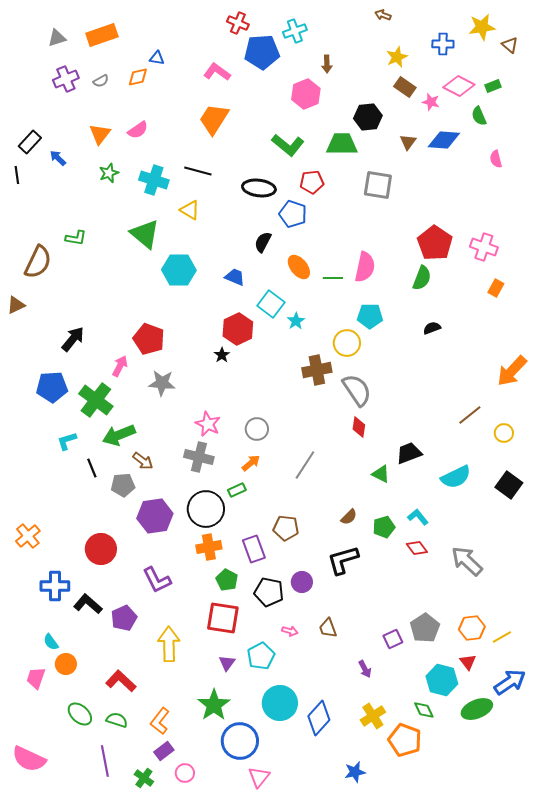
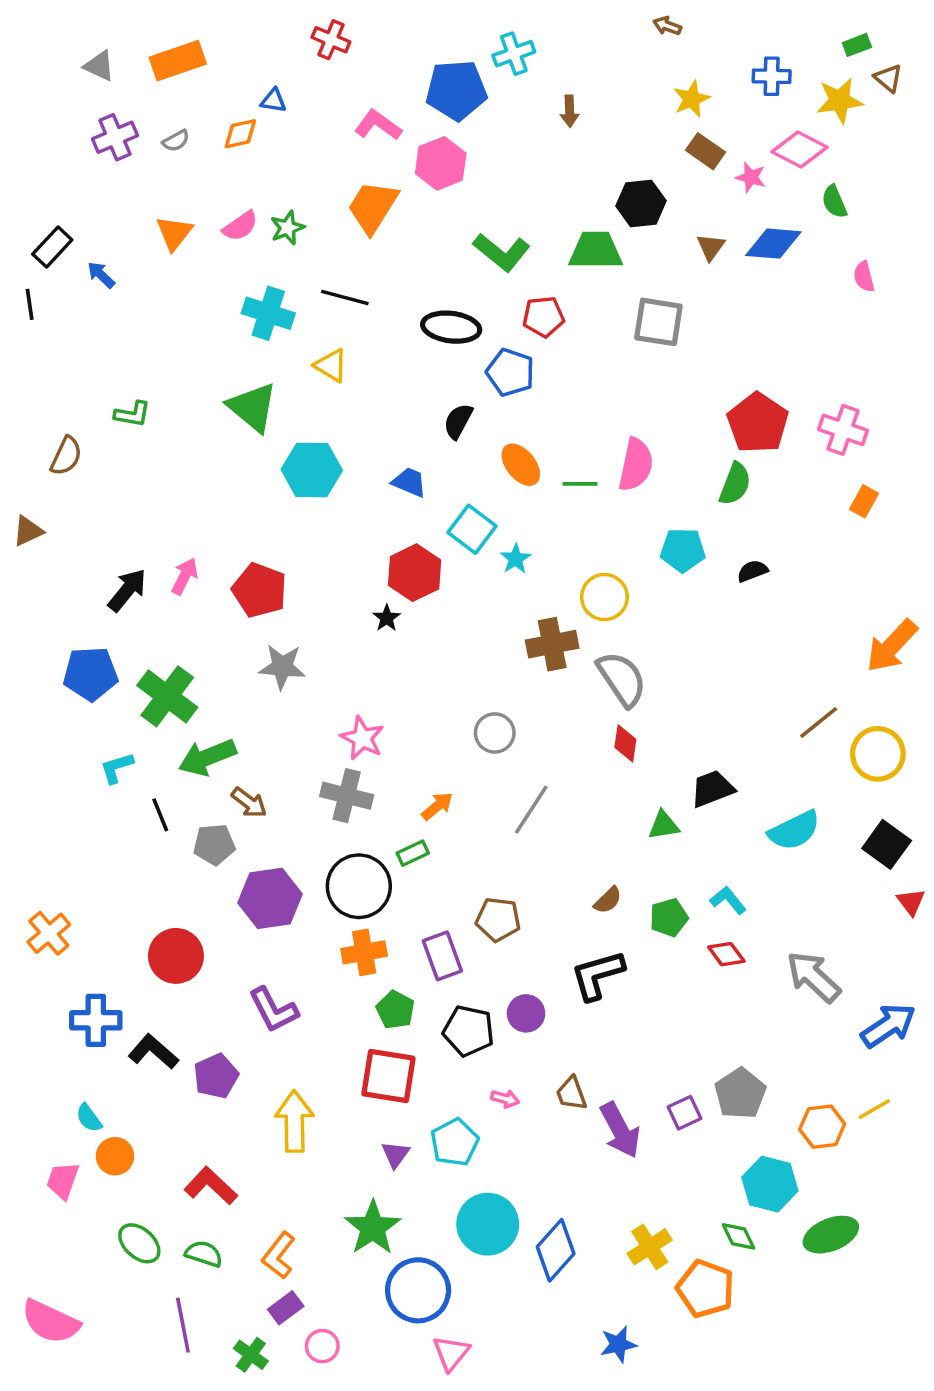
red cross: (238, 23) -> (331, 40), moved
yellow star: (482, 27) -> (840, 101), moved
gray triangle: (57, 38) -> (99, 66), turned 42
green rectangle: (493, 86) -> (857, 45), moved
pink hexagon: (306, 94) -> (441, 163), moved
green star: (109, 173) -> (287, 228), moved
brown semicircle: (38, 262) -> (66, 456), size x0.7
cyan pentagon: (370, 316) -> (683, 550), moved
pink arrow: (120, 366) -> (185, 576), moved
gray circle: (257, 429) -> (495, 733), moved
yellow circle: (504, 433) -> (878, 754), size x1.6
green triangle: (381, 474) -> (664, 825), turned -36
orange hexagon: (472, 628) -> (822, 1127), moved
red triangle: (468, 662) -> (911, 902), moved
purple arrow: (365, 669) -> (620, 1130), moved, size x1.8
blue arrow: (510, 682) -> (888, 1026), moved

